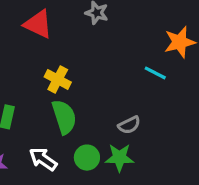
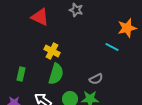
green semicircle: (64, 117) -> (56, 74), turned 35

